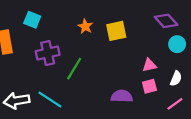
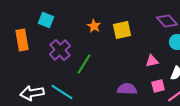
purple cross: (48, 53) -> (60, 50), turned -30
pink square: (149, 86) -> (158, 86), moved

